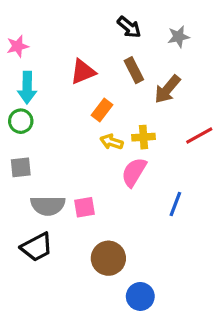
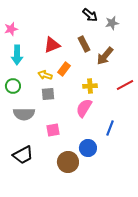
black arrow: (129, 27) -> (90, 15), moved
green circle: (21, 121) -> (13, 86), moved
yellow arrow: (112, 142) -> (45, 75), moved
gray square: (21, 167) -> (48, 94), moved
gray semicircle: (48, 206) -> (24, 114), moved
blue circle: (140, 296) -> (88, 148), moved

